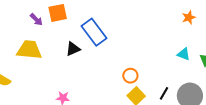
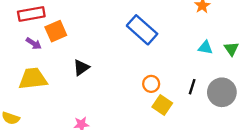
blue rectangle: (94, 32) -> (142, 30), moved
black line: (164, 93) -> (192, 87), moved

